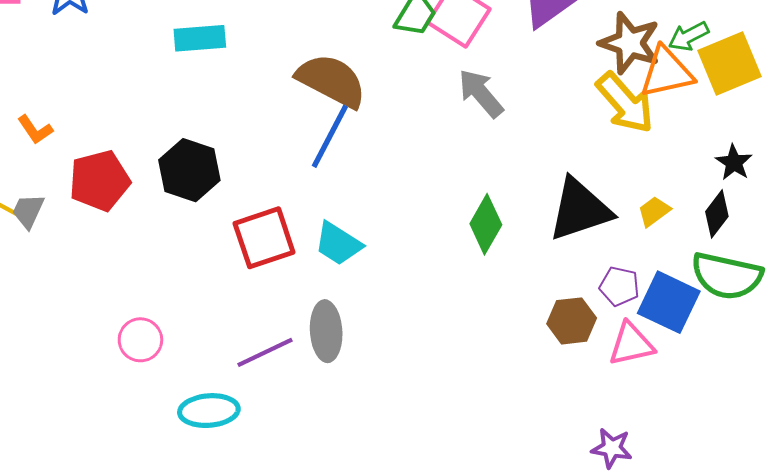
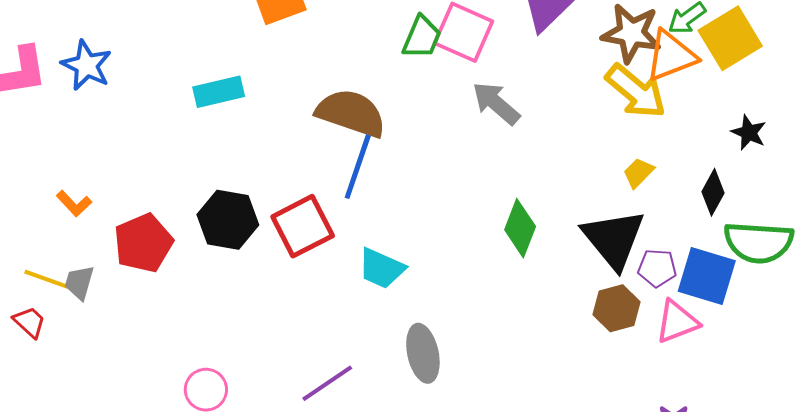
black triangle: (580, 210) -> (614, 239), moved, turned -42
yellow trapezoid: (654, 211) -> (638, 173), moved
black diamond: (717, 214) -> (713, 192), moved
red square: (264, 238) -> (303, 226), moved
gray ellipse: (326, 331) -> (423, 353), moved

